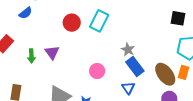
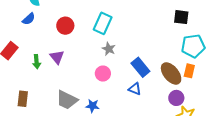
red circle: (72, 23) -> (65, 26), moved
gray star: (128, 50) -> (109, 49), moved
blue triangle: (128, 88) -> (135, 89), turned -32

